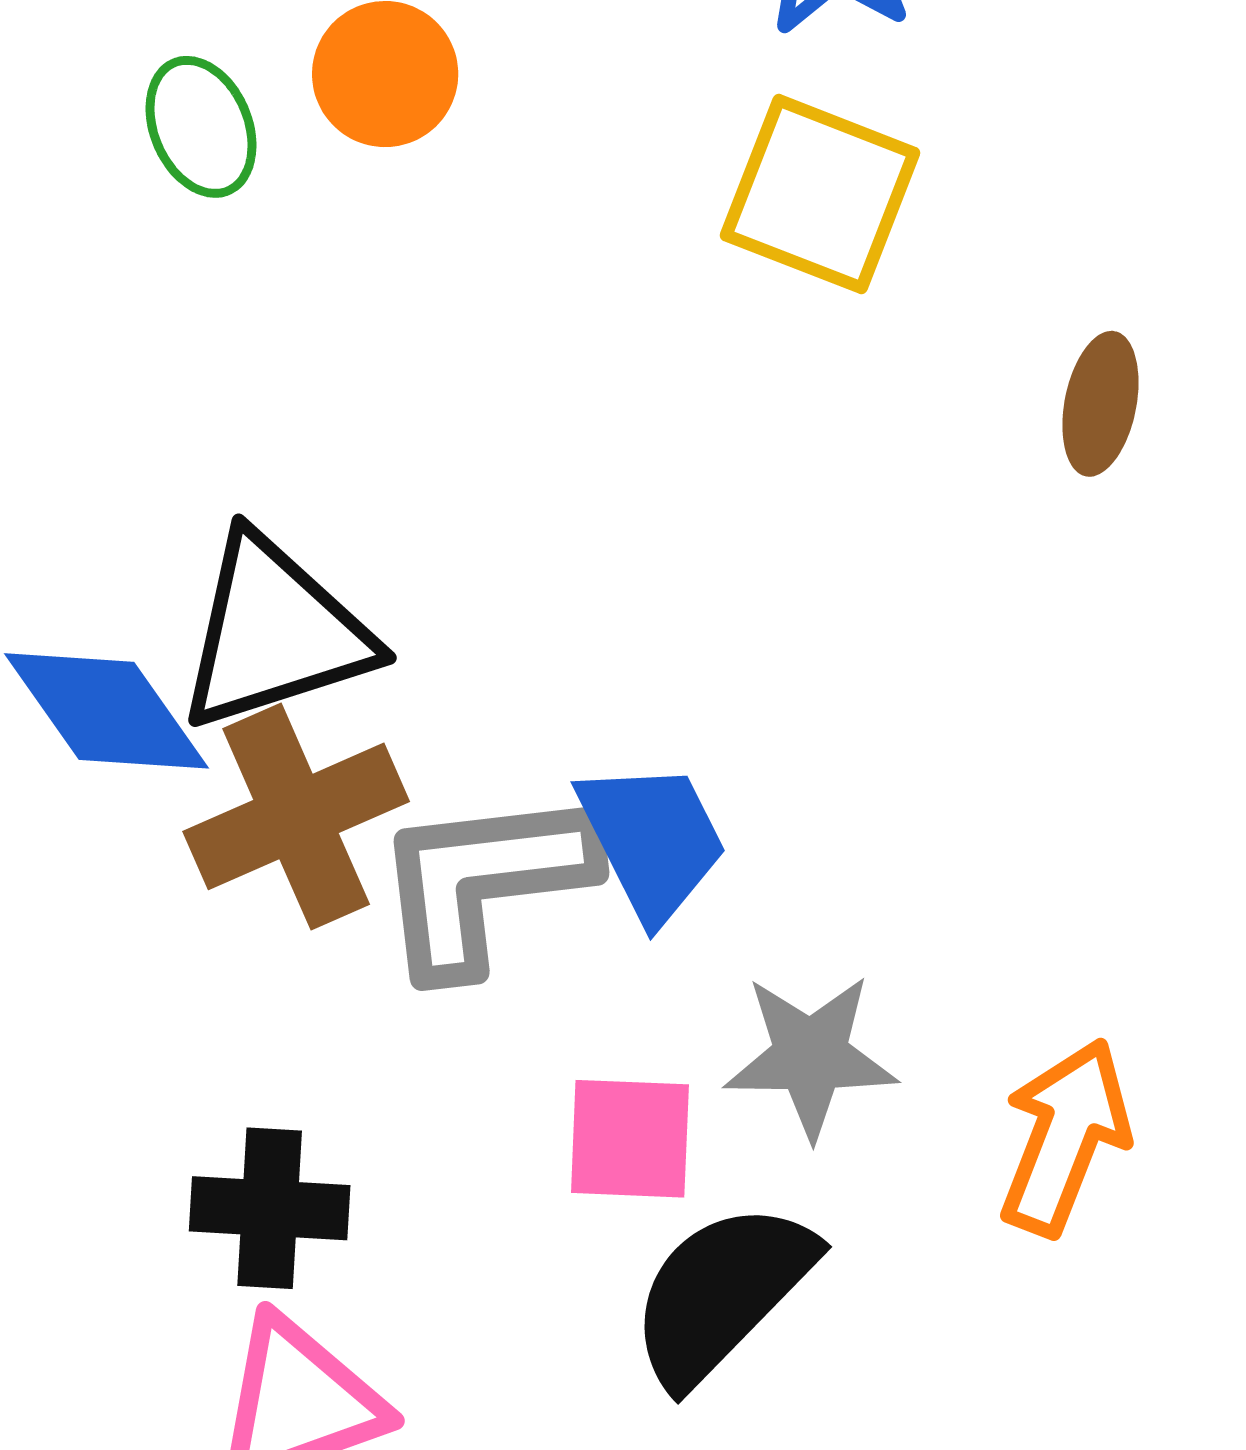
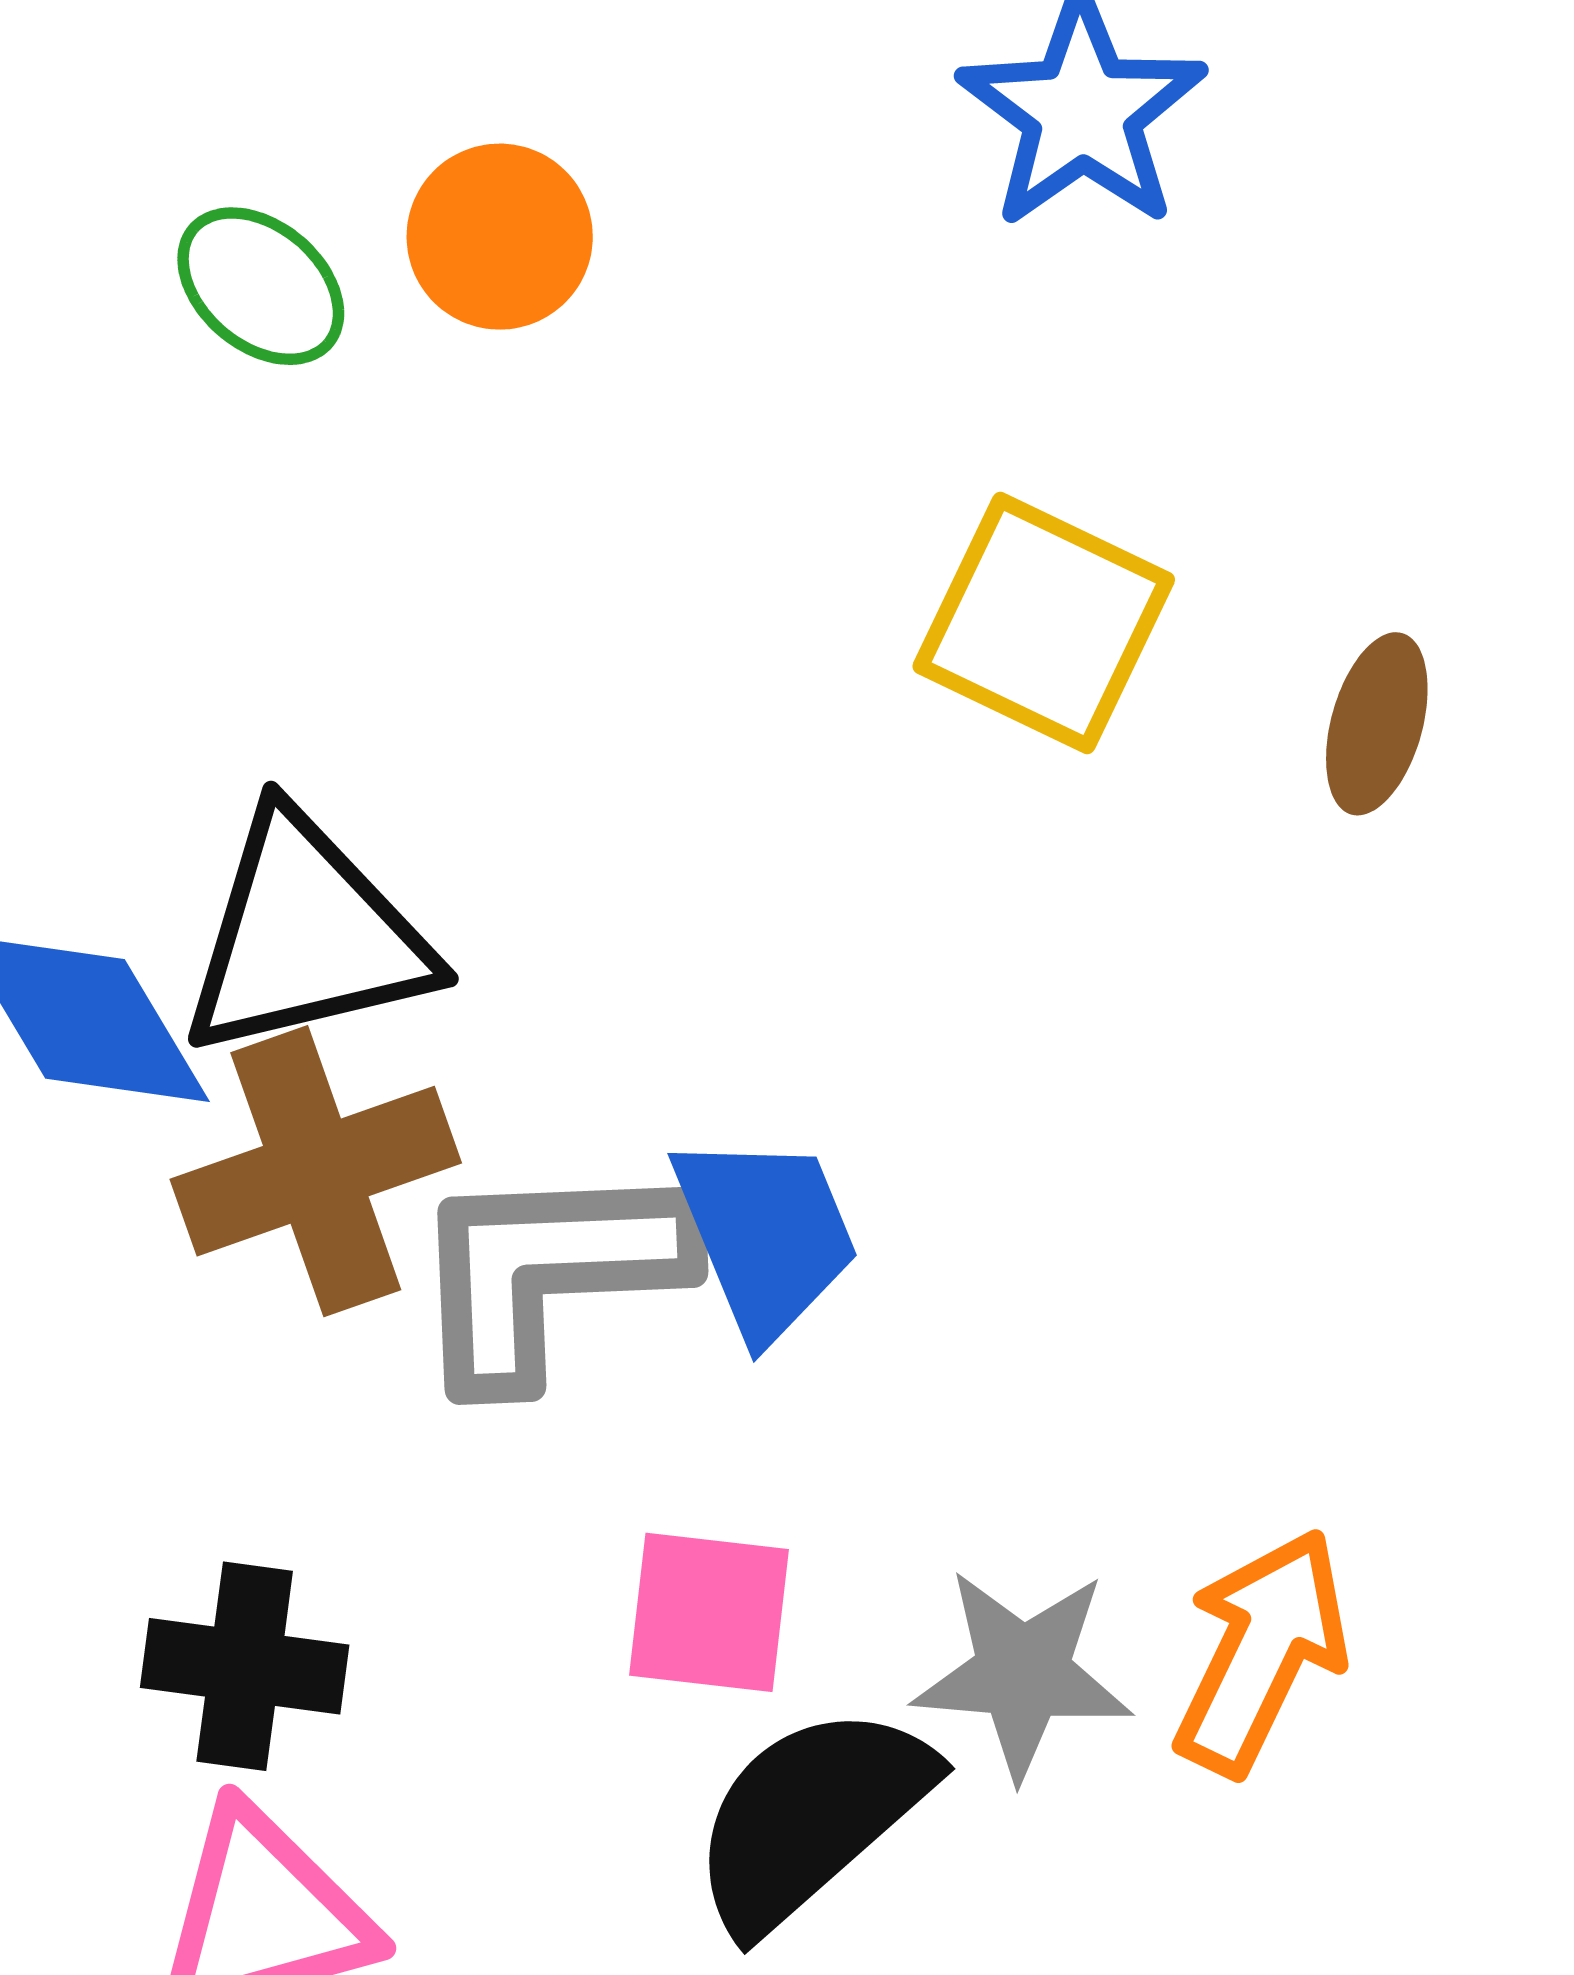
green ellipse: (201, 127) -> (261, 286), turned -31
yellow square: (820, 194) -> (1044, 623), moved
gray star: (811, 1056) -> (1023, 1673), moved

